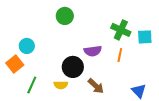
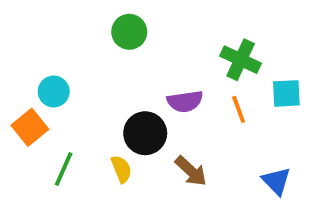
cyan square: (145, 37) -> (286, 93), moved
orange line: (120, 55) -> (239, 109), turned -32
yellow semicircle: (61, 85) -> (121, 169), turned -112

